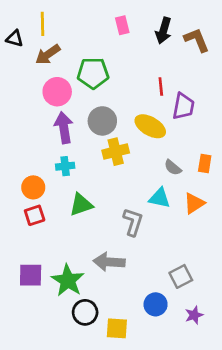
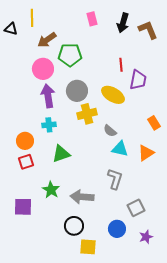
brown arrow: (48, 54) -> (47, 40), moved
orange rectangle: (205, 163) -> (154, 123), turned -40
gray semicircle: (173, 167) -> (110, 131), moved
gray L-shape: (133, 222) -> (115, 179), moved
green star: (68, 280) -> (51, 190), moved, size x0.7
black circle: (85, 312) -> (74, 226), moved

